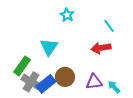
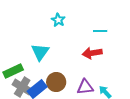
cyan line: (109, 26) -> (100, 31), turned -56
green rectangle: (22, 66) -> (13, 71), turned 30

